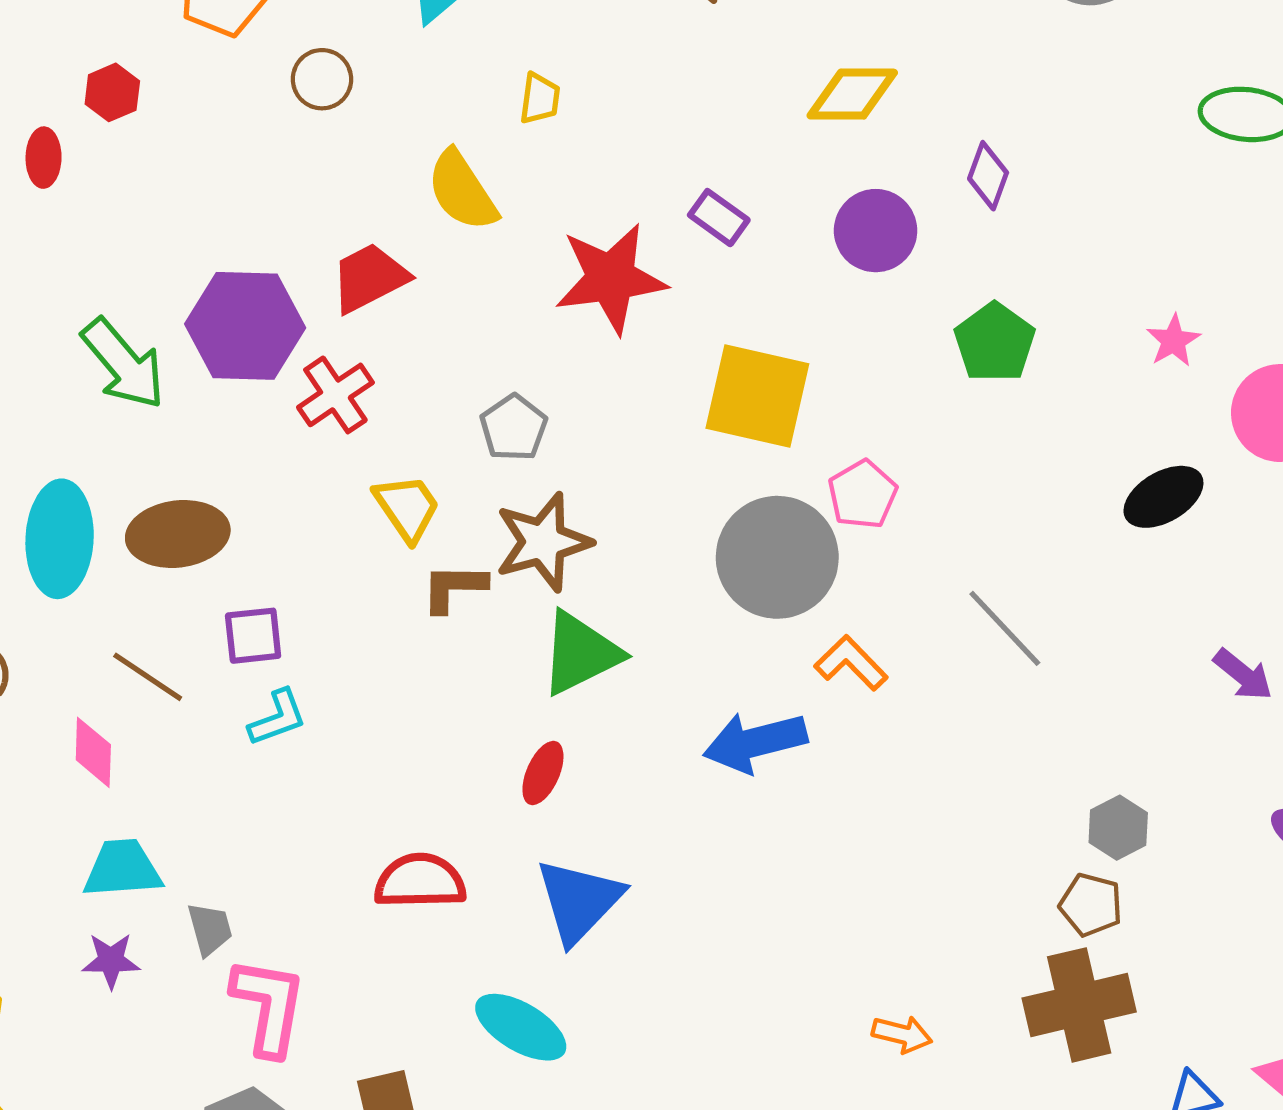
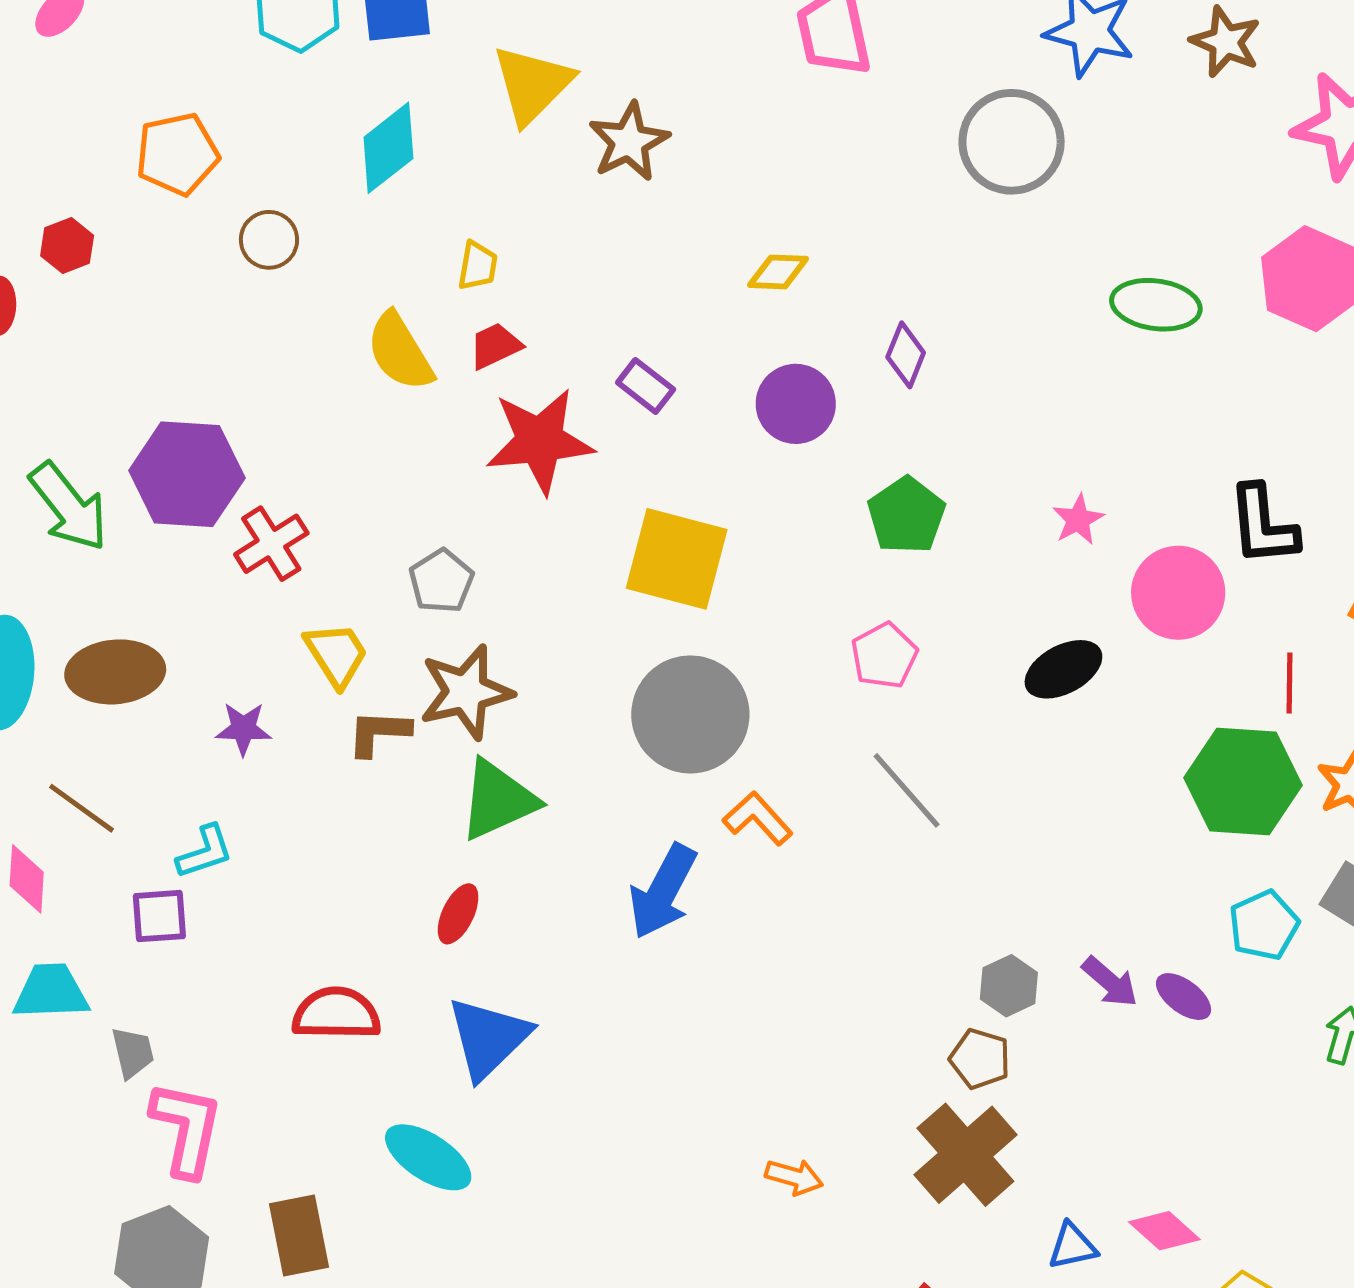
yellow diamond: (852, 94) -> (778, 272), size x0.7
red trapezoid: (369, 278) -> (495, 346), moved, size x0.7
pink pentagon: (862, 494) -> (884, 656), moved
purple square: (253, 636) -> (159, 916), moved
purple arrow: (1243, 675) -> (1110, 982), moved
blue arrow: (755, 742) -> (663, 891), turned -50
purple star: (111, 961) -> (243, 729), moved
brown cross: (1079, 1005) -> (965, 1155), turned -30

